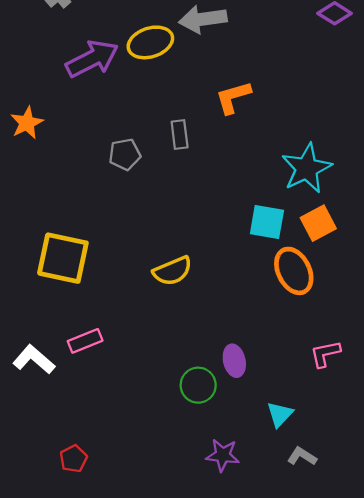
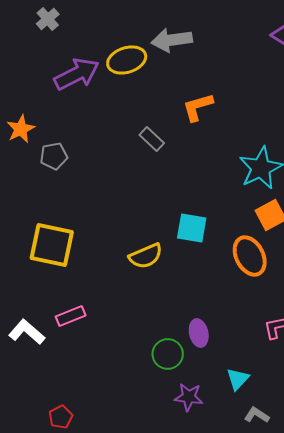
gray rectangle: (180, 135) -> (152, 139), turned -40
gray pentagon: (125, 154) -> (54, 156), moved
cyan square: (267, 222) -> (192, 228), moved
purple star: (223, 455) -> (189, 397), moved

